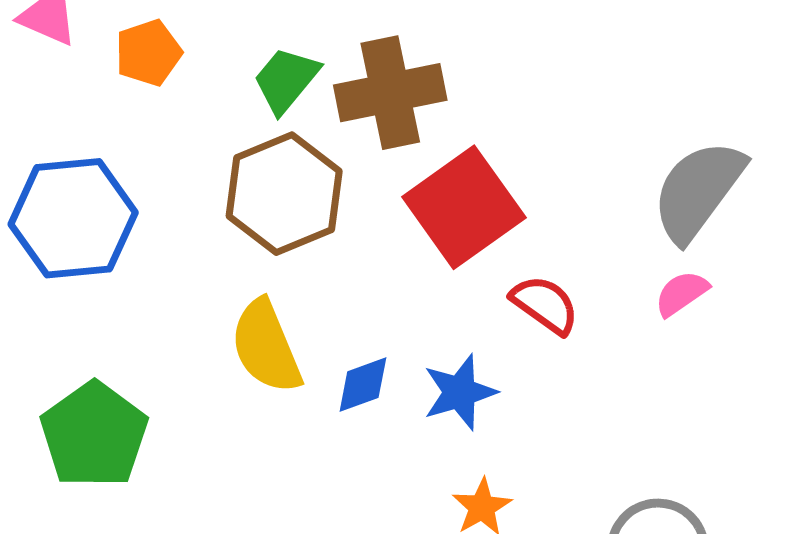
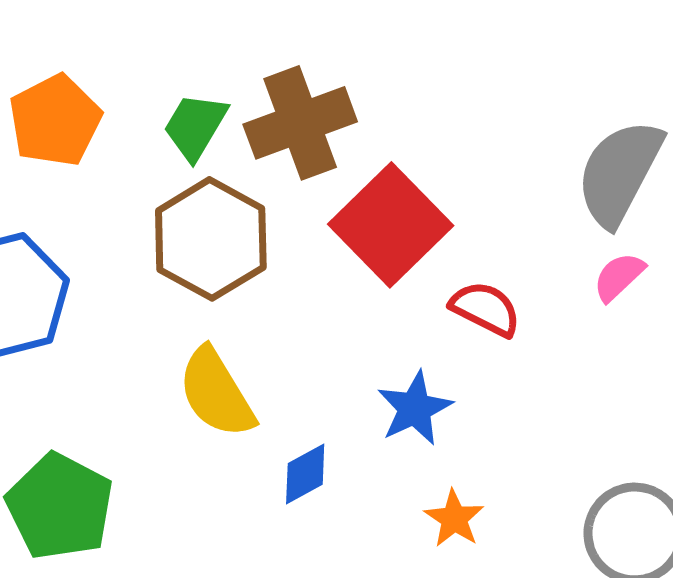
orange pentagon: (148, 53) -> (55, 120), size x1.4
blue diamond: (363, 385) -> (305, 474), moved

